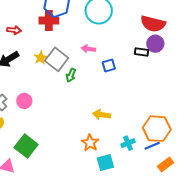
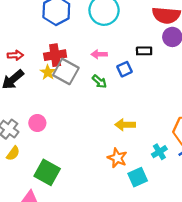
red cross: (49, 21) -> (55, 55), moved
red arrow: (14, 30) -> (15, 55), moved
black rectangle: (141, 52) -> (144, 51), moved
green arrow: (71, 75) -> (99, 81), moved, turned -64

